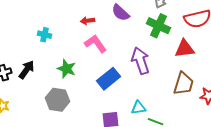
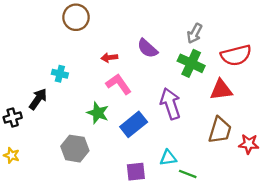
green star: (67, 69) -> (98, 113), moved
black arrow: (27, 70) -> (38, 99), moved

